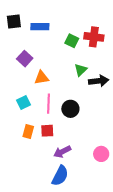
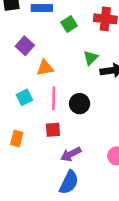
green square: (72, 41) -> (69, 24), moved, turned 32
orange rectangle: (28, 132) -> (17, 138), moved

